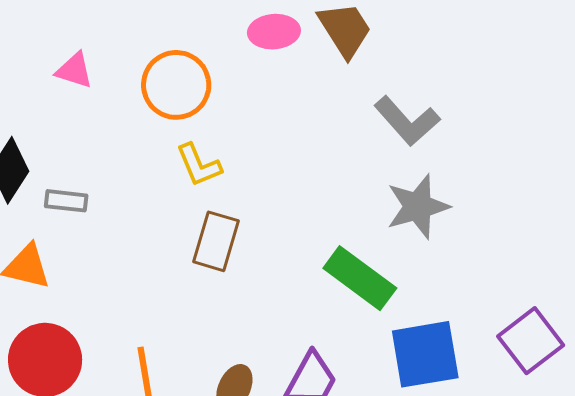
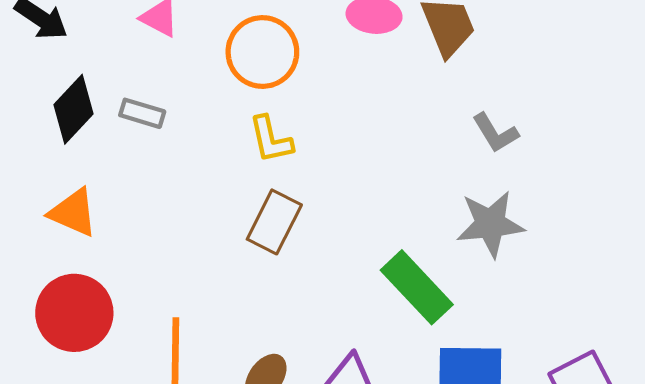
gray L-shape: (407, 121) -> (495, 133), size x0.7
gray rectangle: (66, 201) -> (142, 113), moved

